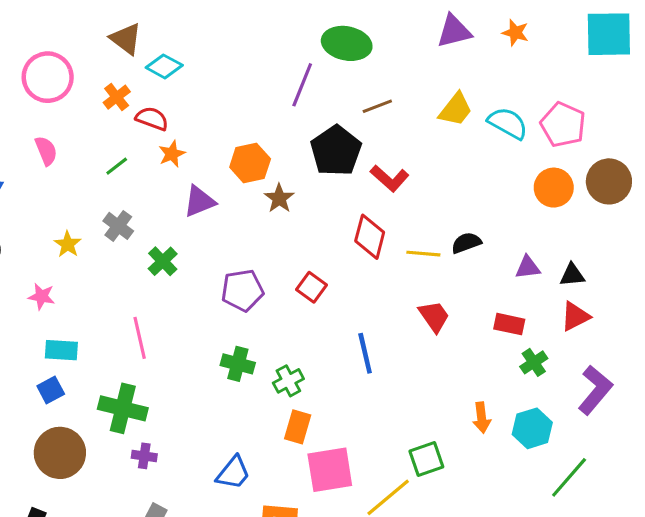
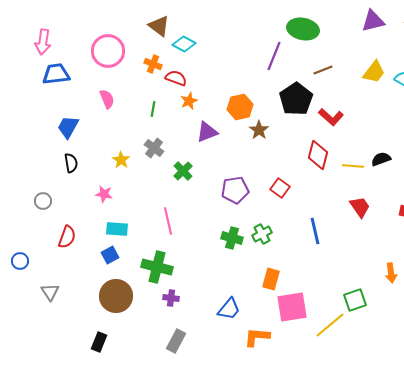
orange cross: (117, 97) -> (153, 64), turned -30
green line: (117, 166) -> (153, 109), turned -42
green cross: (288, 381) -> (262, 234), moved

